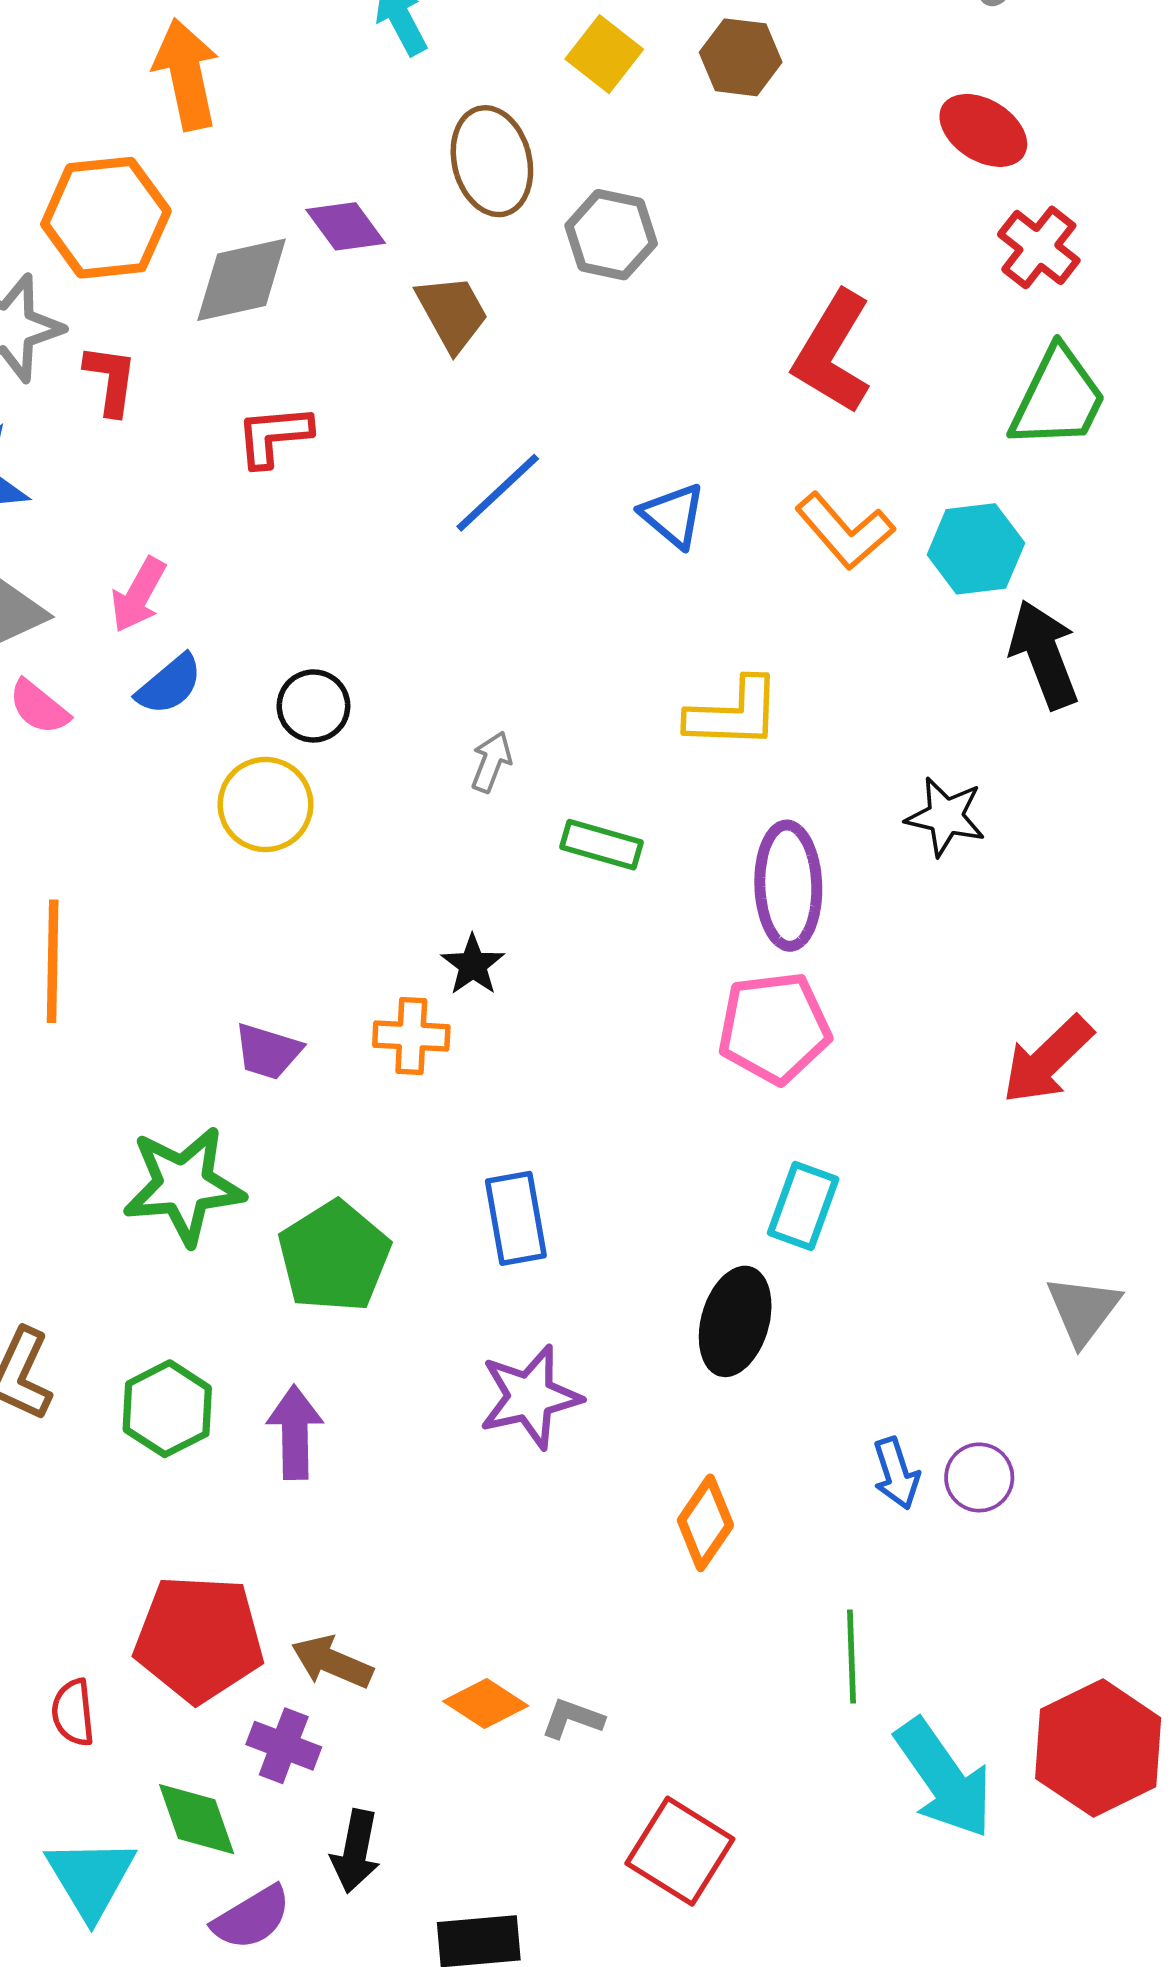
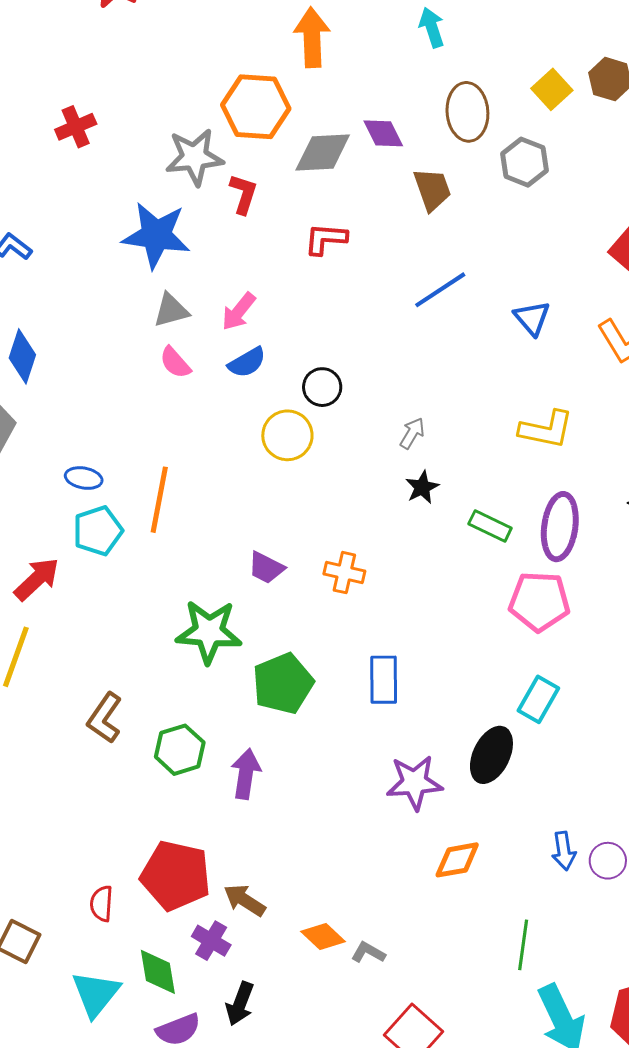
yellow square: (604, 54) -> (552, 89), moved
green rectangle: (601, 845) -> (490, 526), moved
black star: (473, 965) -> (422, 487), moved
purple star: (530, 1397) -> (414, 783), moved
orange diamond: (705, 1523) -> (457, 860), turned 36

